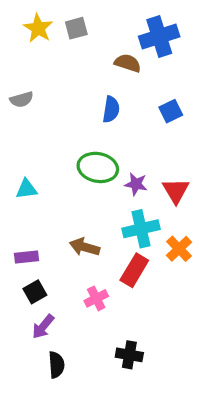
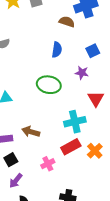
purple star: (136, 184) -> (82, 73), moved
brown arrow: (85, 247) -> (31, 132), moved
orange cross: (179, 249) -> (95, 151), moved
red rectangle: (134, 270) -> (71, 147), turned 30

